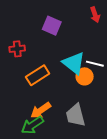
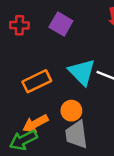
red cross: (17, 49) -> (19, 25), moved
orange circle: (85, 76) -> (71, 111), moved

